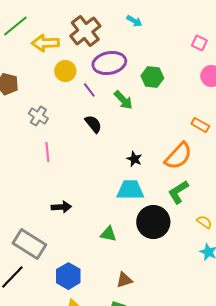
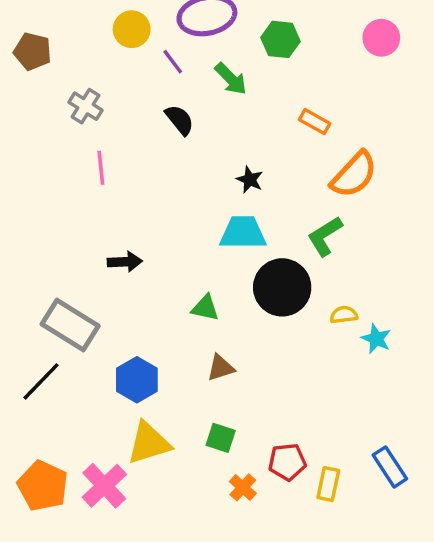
orange rectangle: (200, 125) -> (315, 122), moved
orange semicircle: (178, 156) -> (354, 175), moved
yellow semicircle: (204, 222) -> (344, 315), moved, turned -42
brown triangle: (124, 280) -> (221, 368), moved

